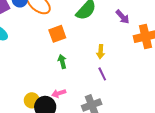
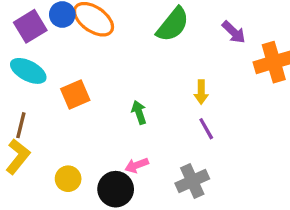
orange square: (57, 34) -> (75, 95), moved
yellow circle: (32, 100) -> (68, 179), moved

